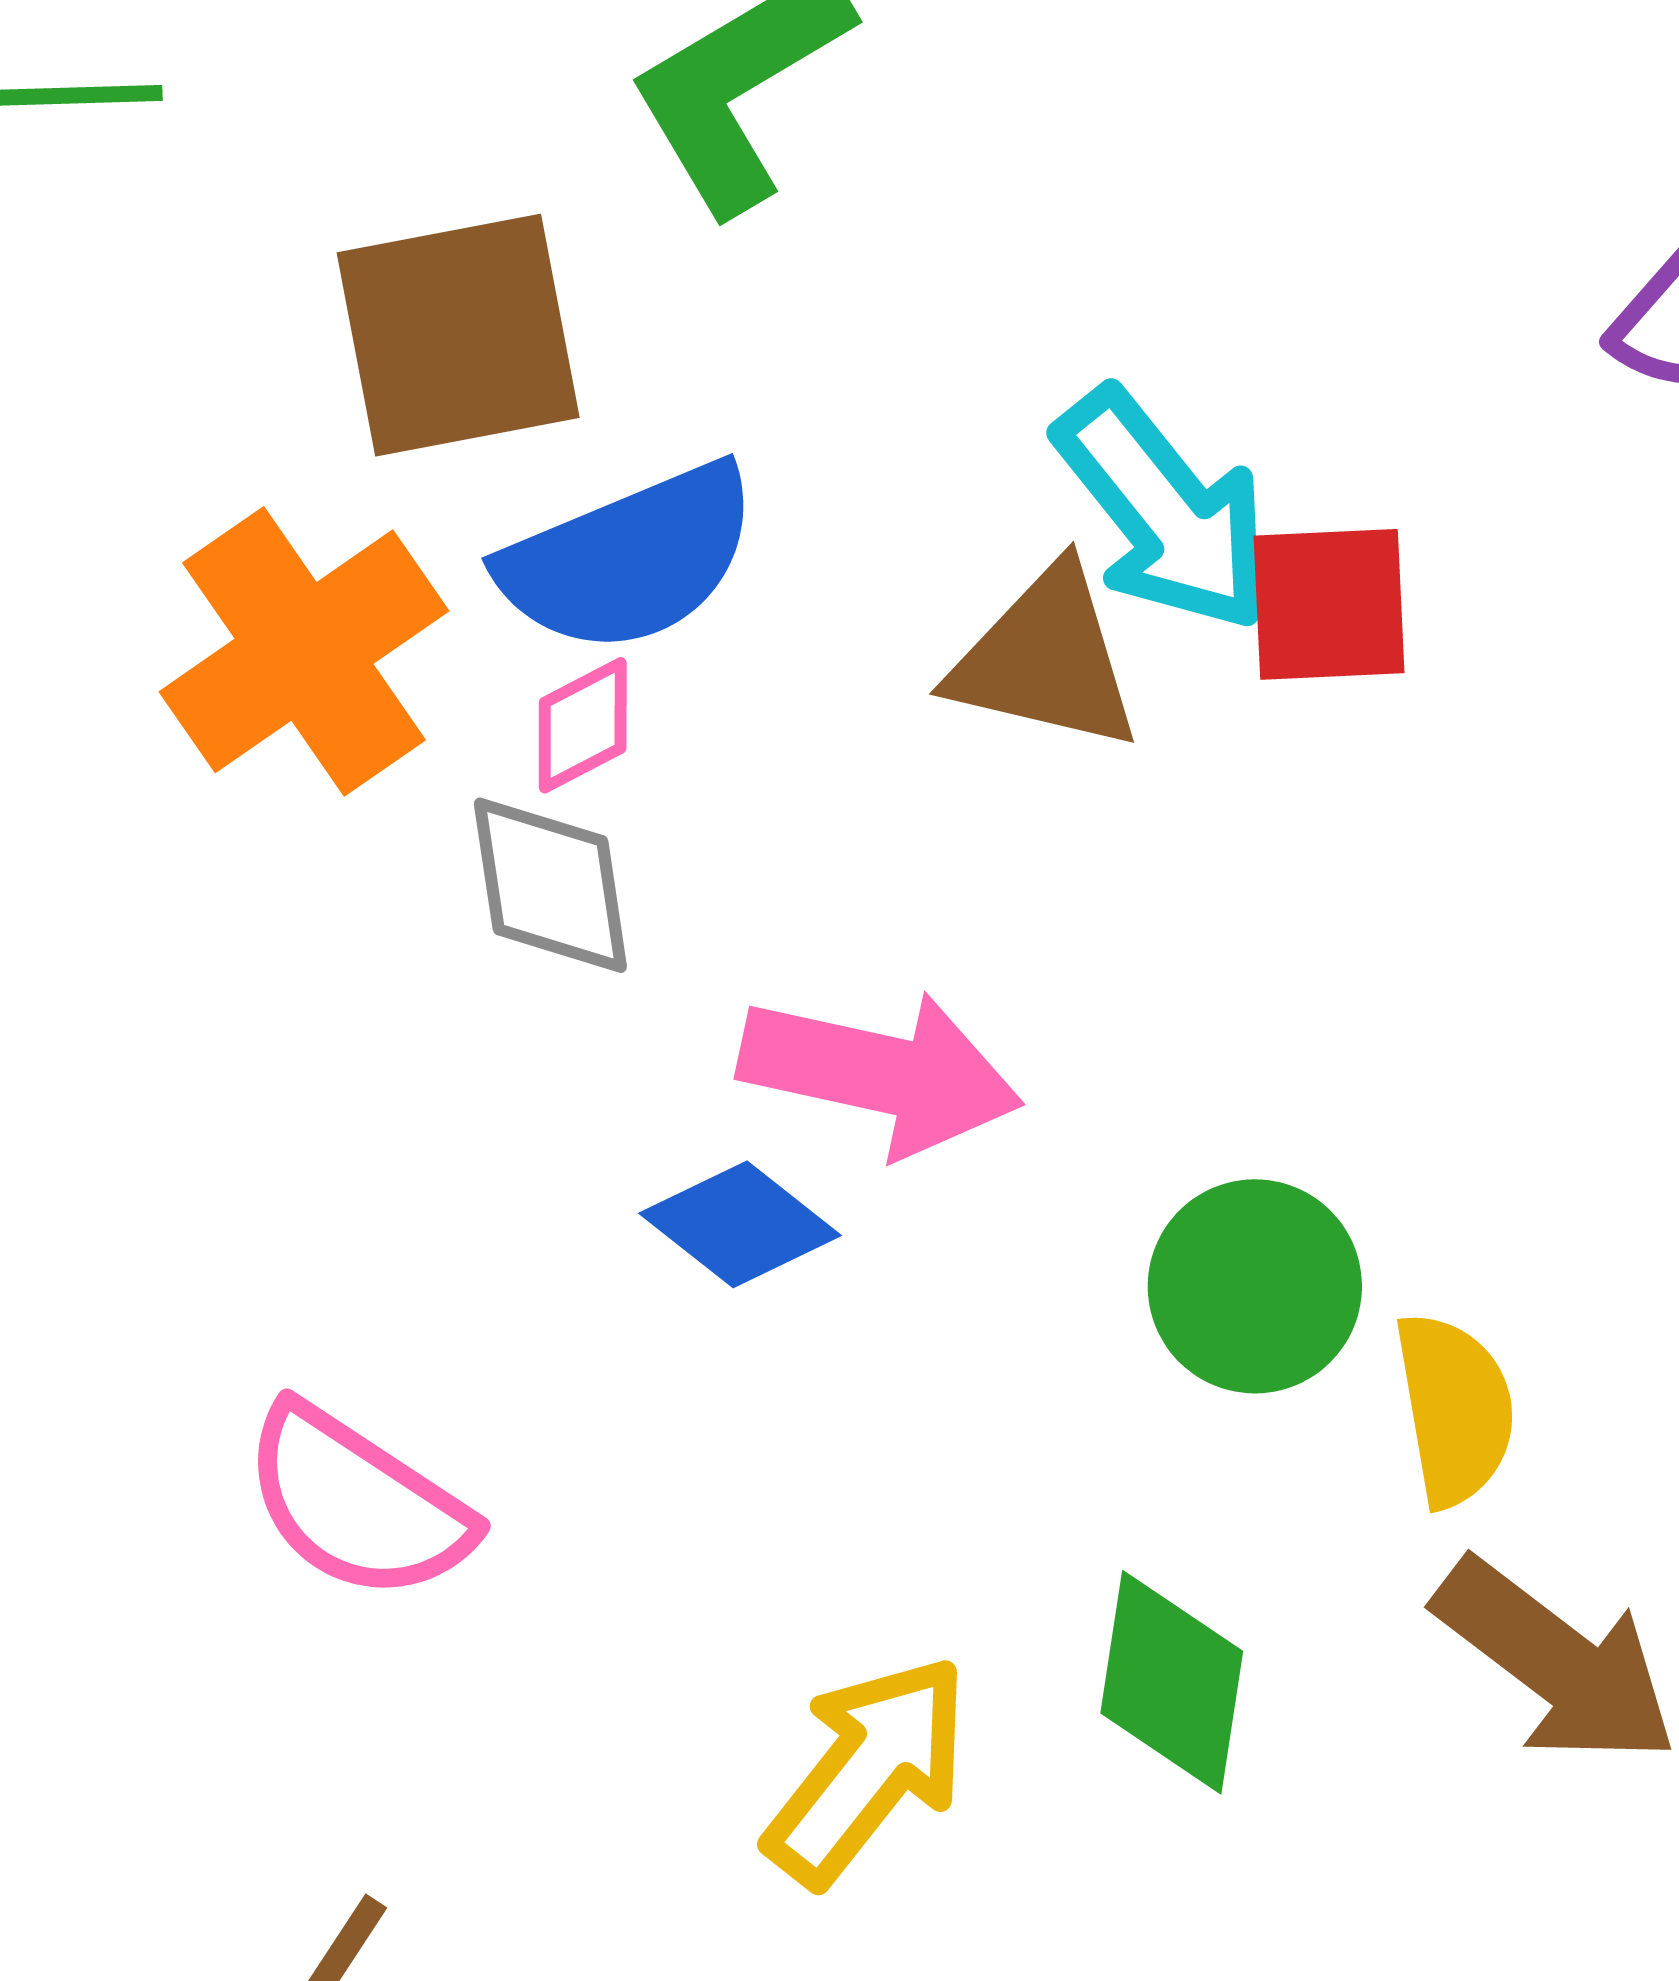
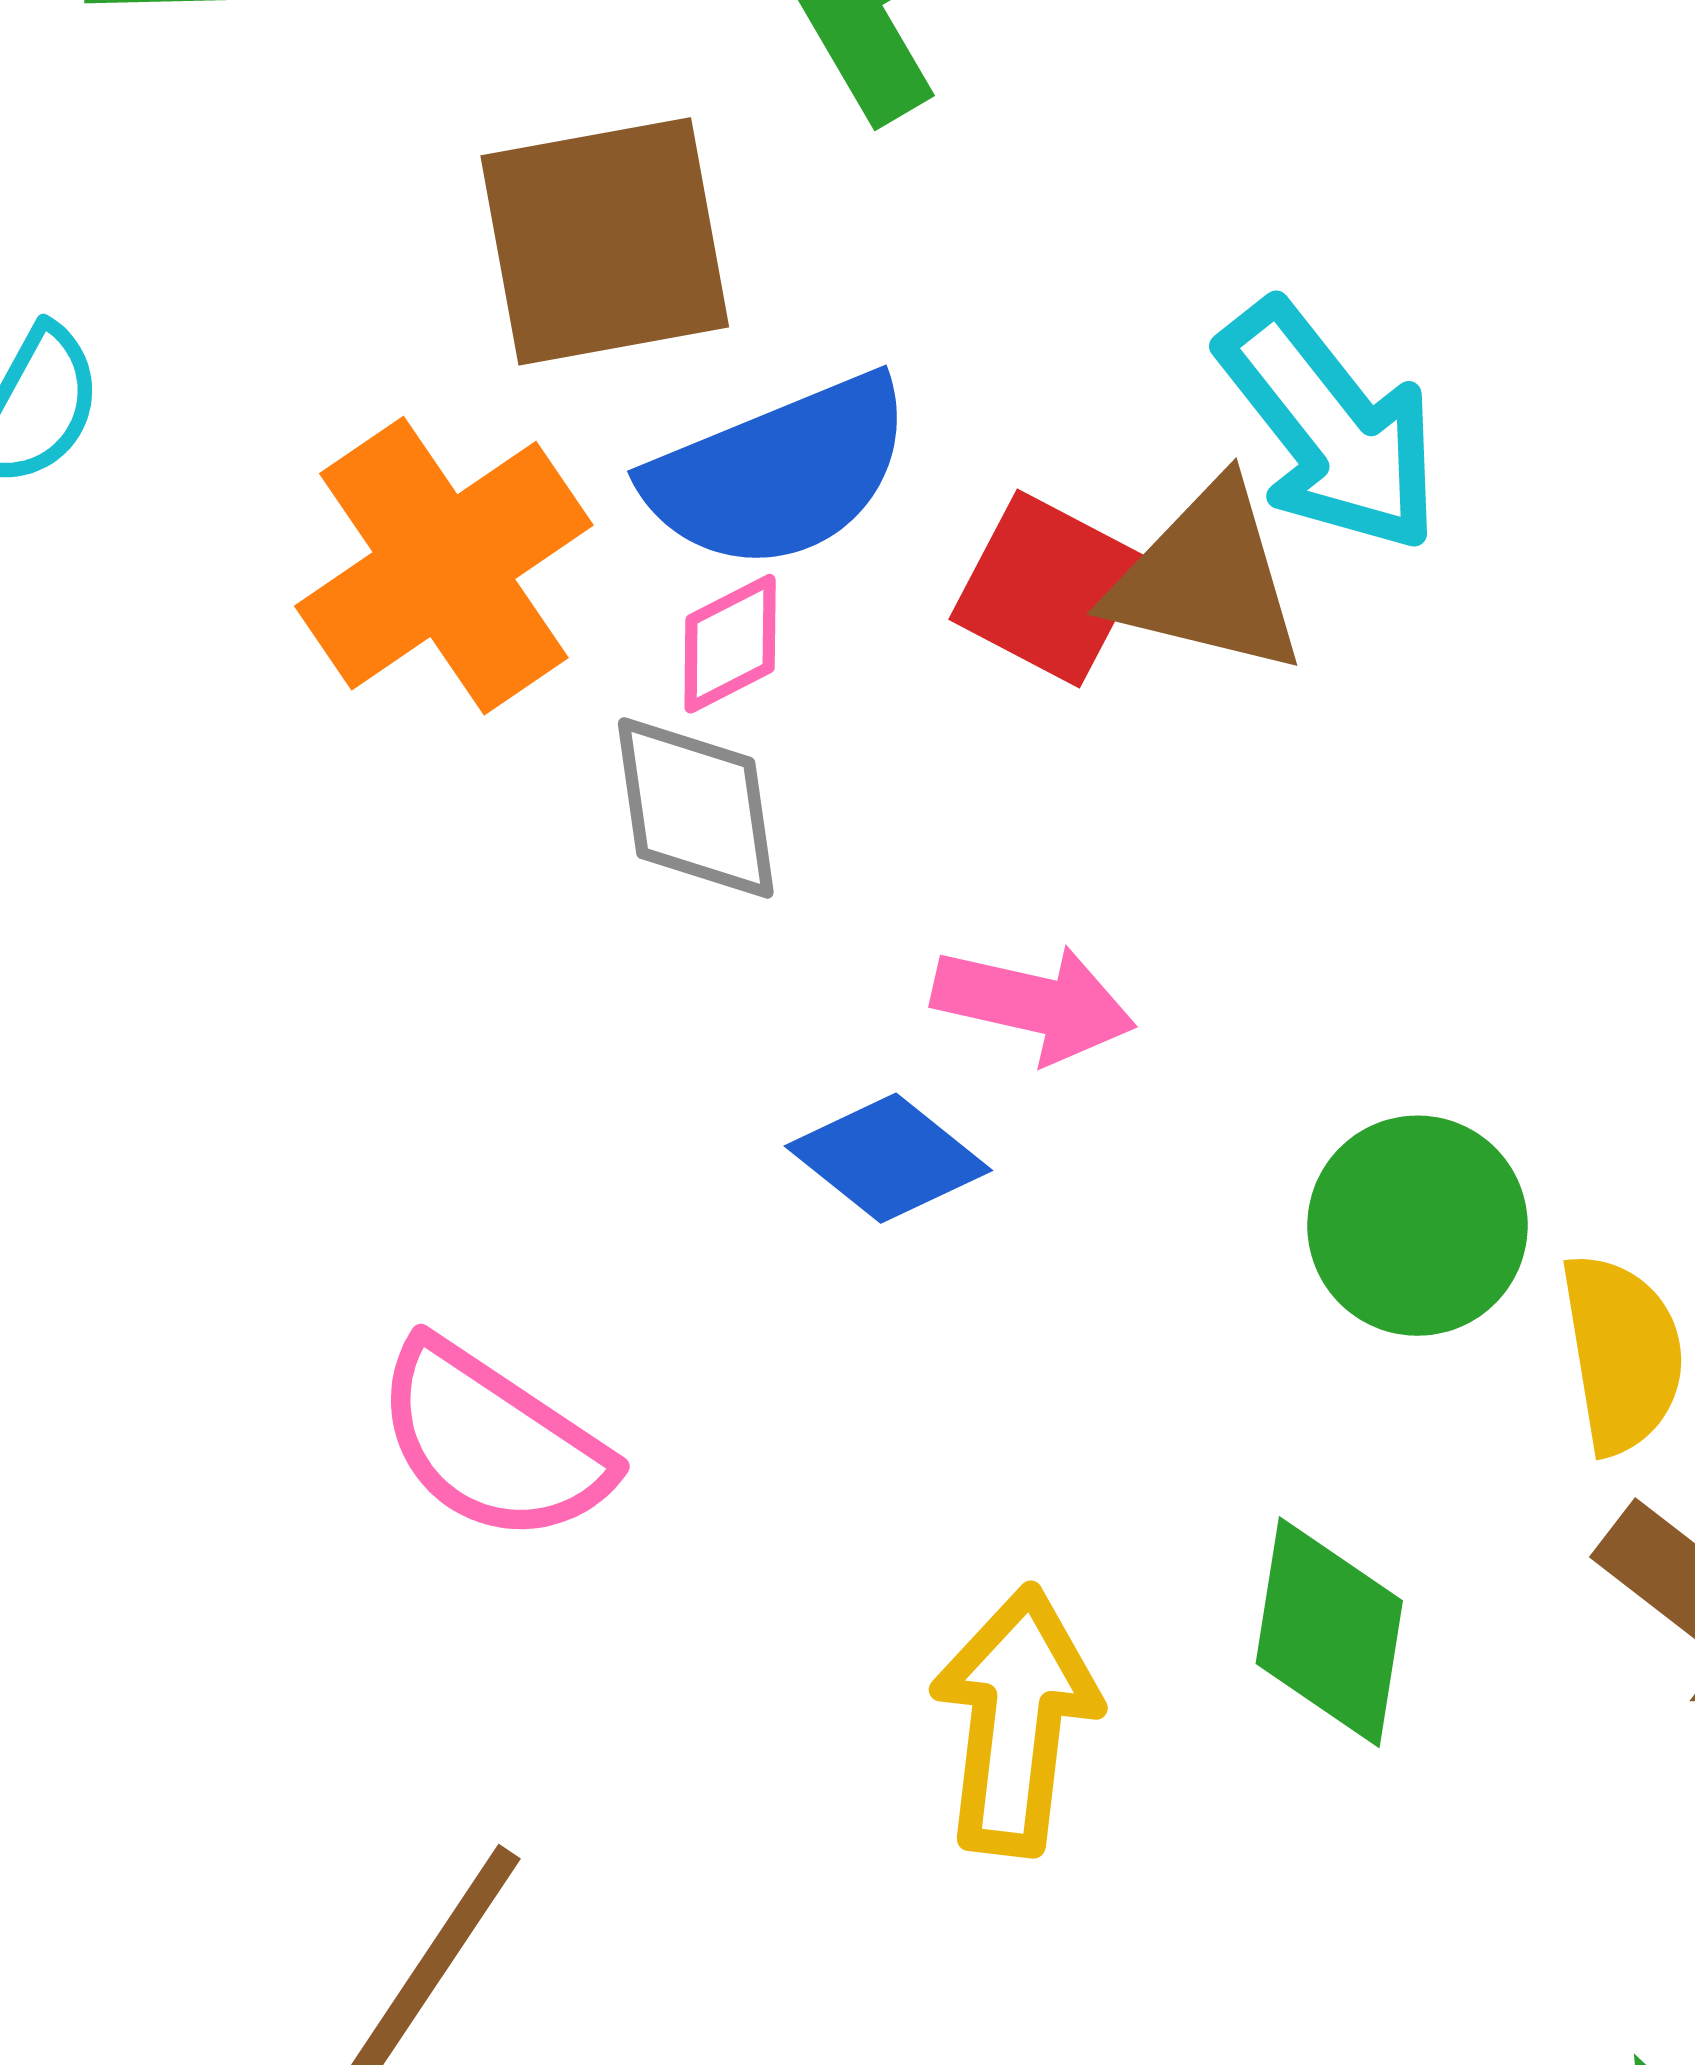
red square: (1329, 604) -> (1048, 589), moved, turned 30
pink arrow: (880, 1073) -> (1034, 1003), size x0.7
yellow arrow: (868, 1770) -> (1016, 1720), turned -32

